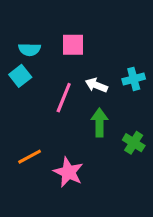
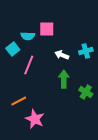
cyan semicircle: (30, 49) -> (28, 36), moved
pink line: (64, 98) -> (29, 65), moved
pink star: (68, 172) -> (35, 119), moved

